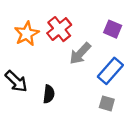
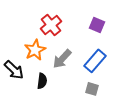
orange star: (27, 34) -> (35, 50), moved
gray arrow: (80, 53) -> (62, 59), moved

